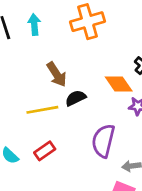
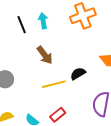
brown arrow: (57, 74) -> (45, 55), moved

